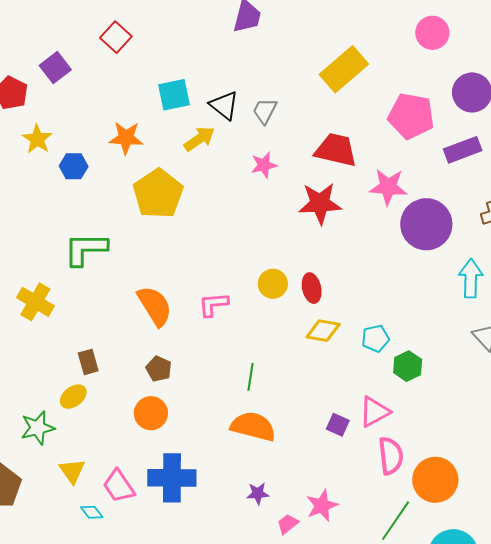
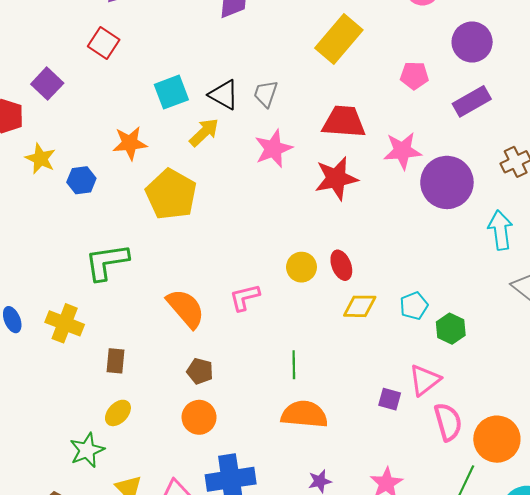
pink pentagon: (411, 116) -> (414, 75), size x0.6
pink star: (264, 165) -> (273, 149), size x1.4
brown rectangle: (88, 362) -> (115, 361), moved, turned 30

